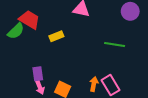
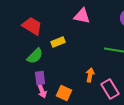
green semicircle: (16, 31) -> (35, 56), moved
orange arrow: (94, 84) -> (90, 75), moved

